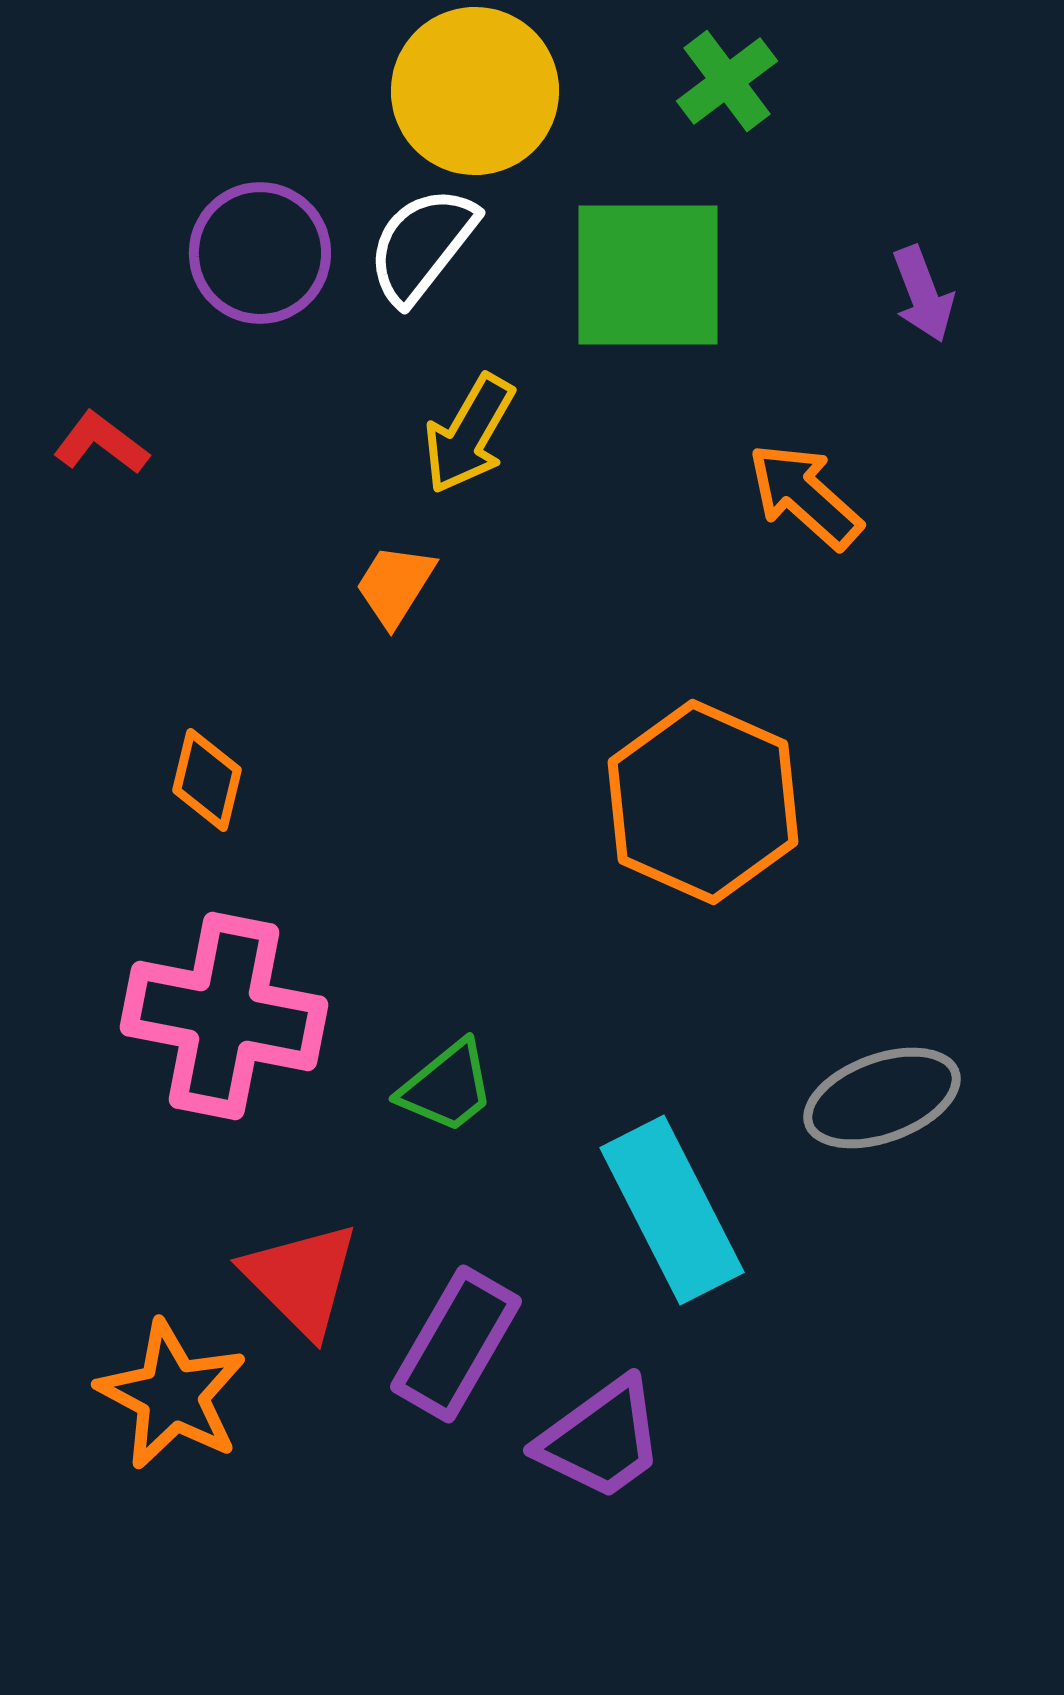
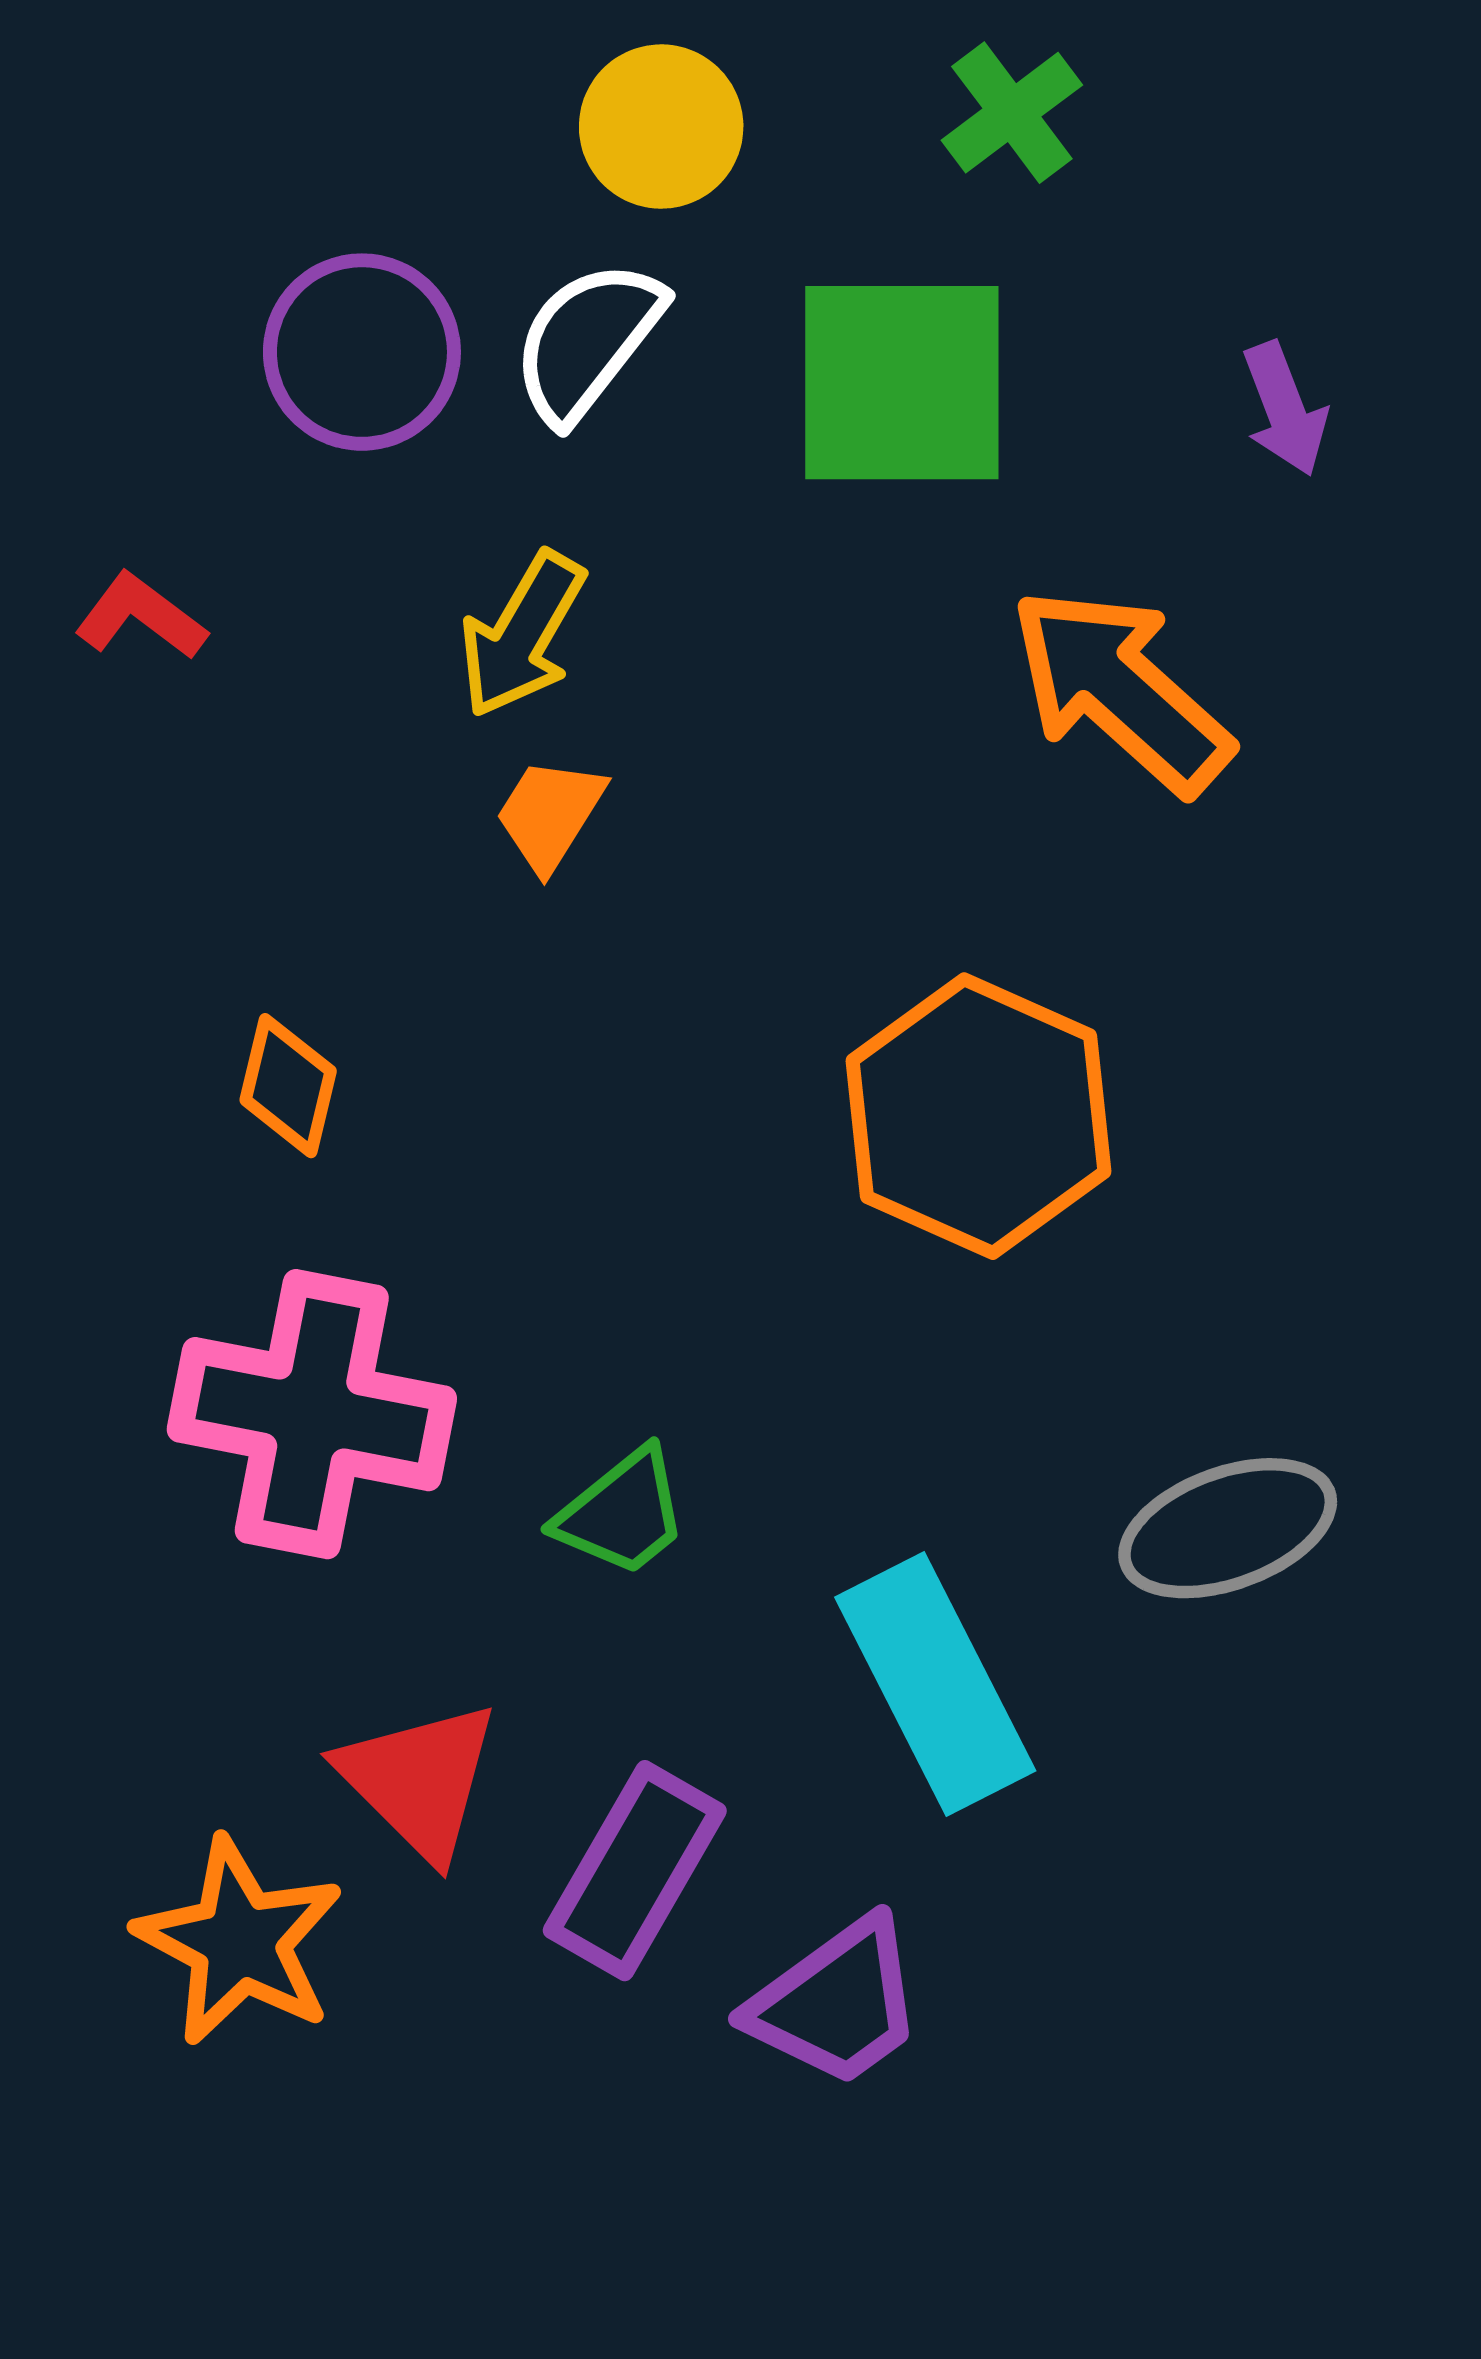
yellow circle: (475, 91) -> (661, 127), size x0.7
yellow arrow: (469, 434) -> (522, 635), moved
orange arrow: (805, 496) -> (1120, 690), size x1.4

